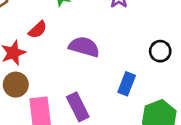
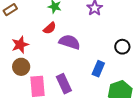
red semicircle: (38, 30) -> (50, 28), moved

